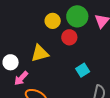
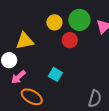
yellow triangle: (40, 53) -> (25, 41), moved
cyan square: (83, 70) -> (55, 74), moved, turned -32

